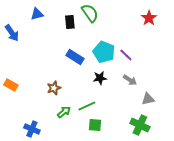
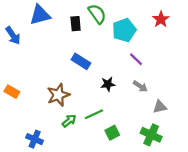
blue triangle: (37, 14) -> (40, 15), size x1.5
cyan pentagon: (104, 52) -> (124, 30), moved, turned 30
brown star: (54, 88) -> (58, 95), size x1.5
green square: (95, 125) -> (112, 133), moved, turned -32

